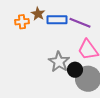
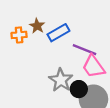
blue rectangle: (57, 20) -> (58, 33), turned -30
purple line: (80, 23) -> (84, 50), moved

